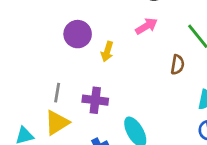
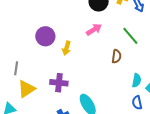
gray line: (57, 93) -> (16, 68), moved
yellow triangle: (57, 123) -> (26, 89), moved

